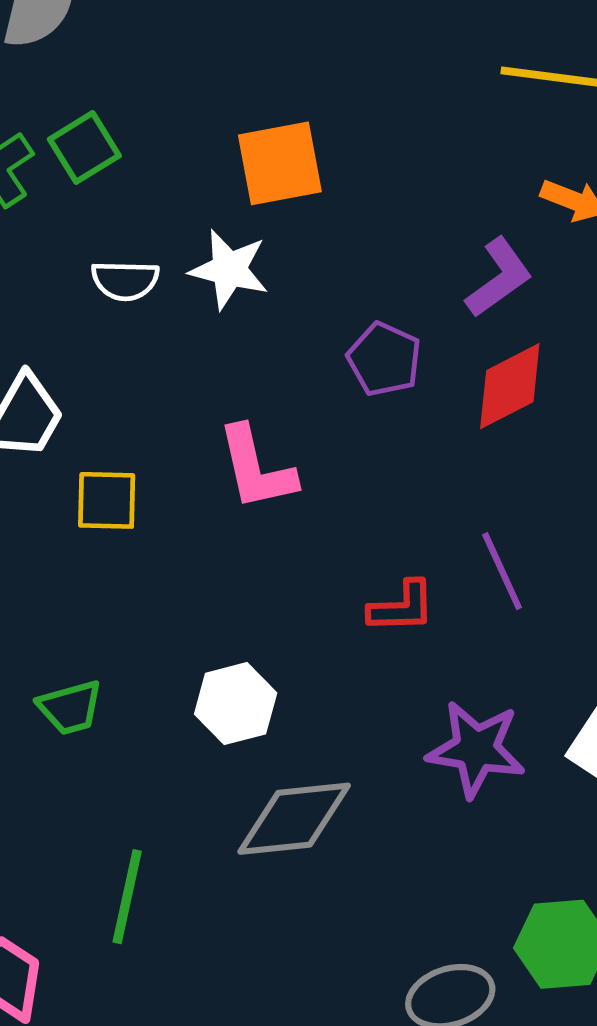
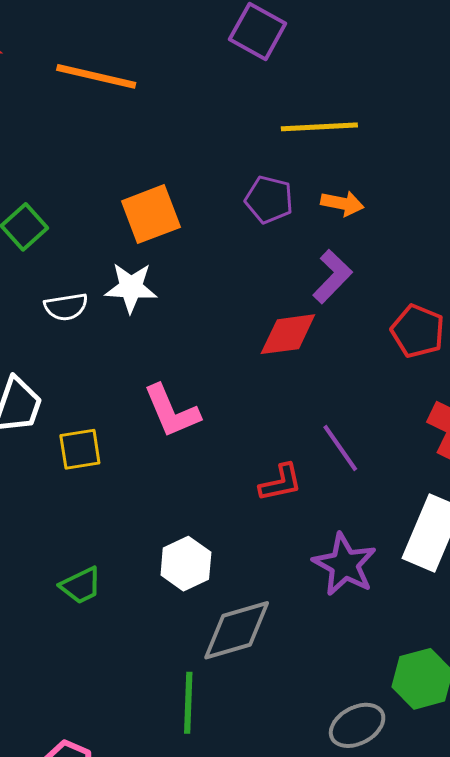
purple L-shape: (499, 278) -> (332, 276), moved
purple pentagon: (384, 359) -> (269, 200), moved
red diamond: (510, 386) -> (288, 334), moved, turned 30
purple star: (476, 749) -> (345, 565), turned 30
green line: (127, 897) -> (188, 703), moved

